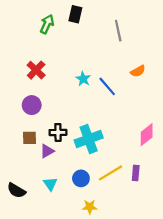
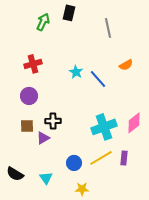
red cross: (36, 70) -> (33, 64), turned 30
cyan cross: (89, 139) -> (104, 127), moved
cyan triangle: (50, 184) -> (46, 178), moved

